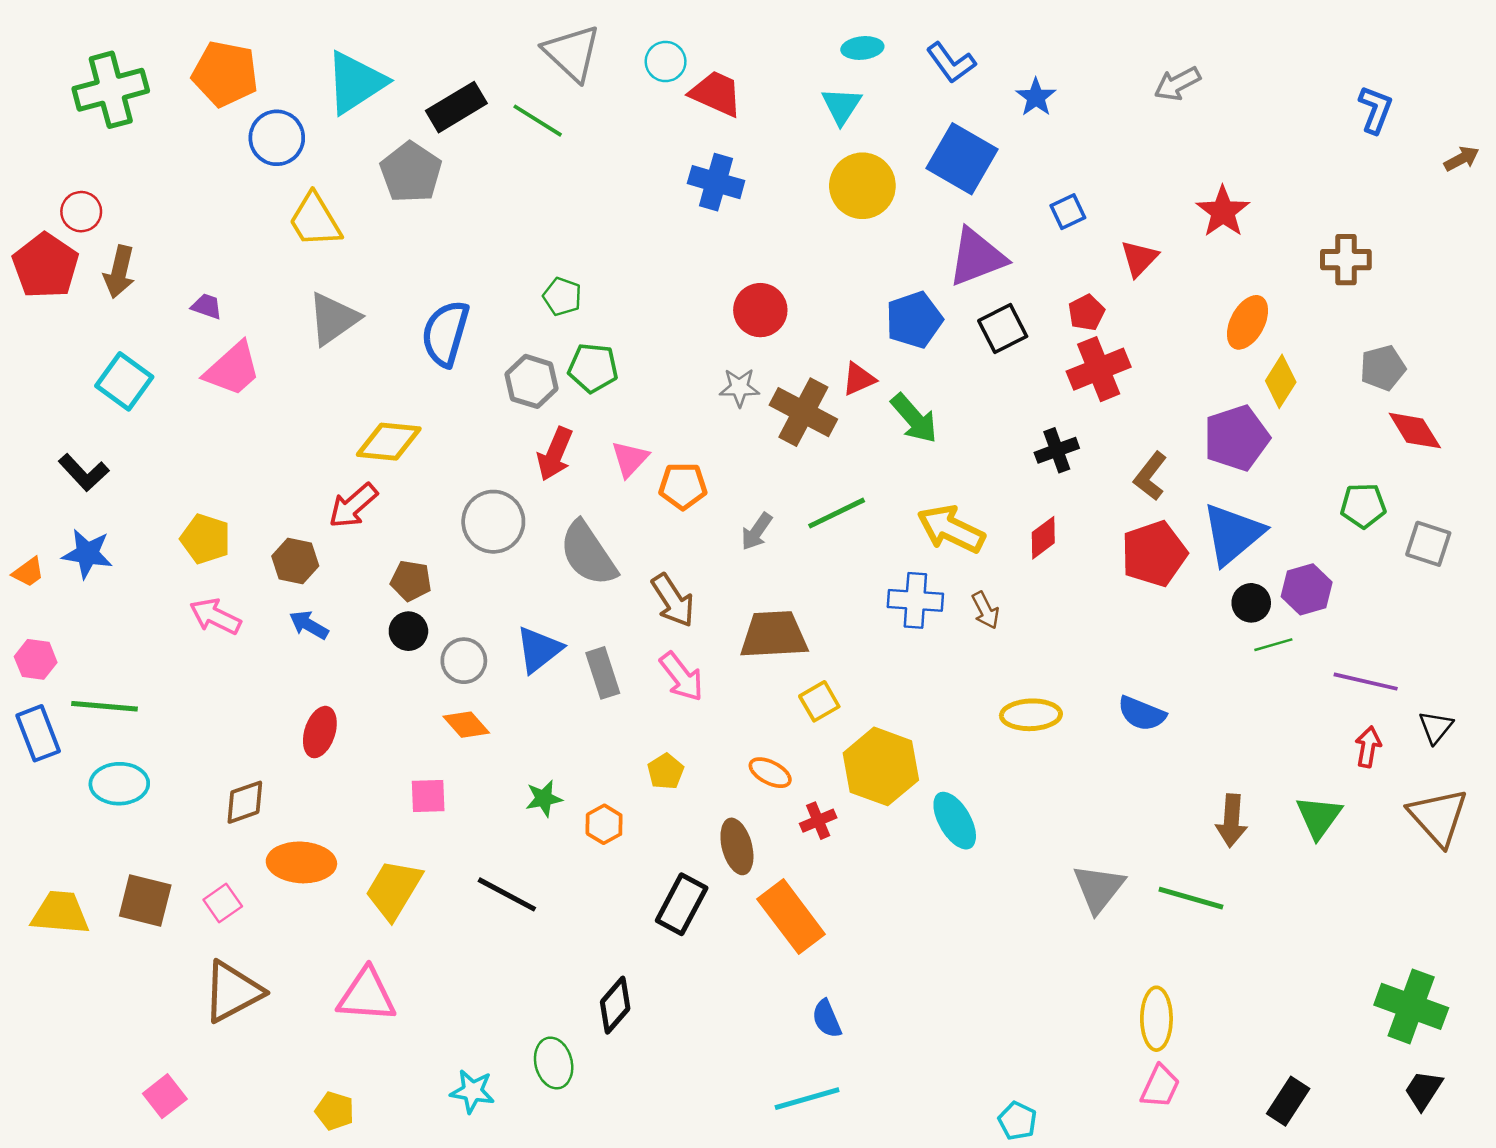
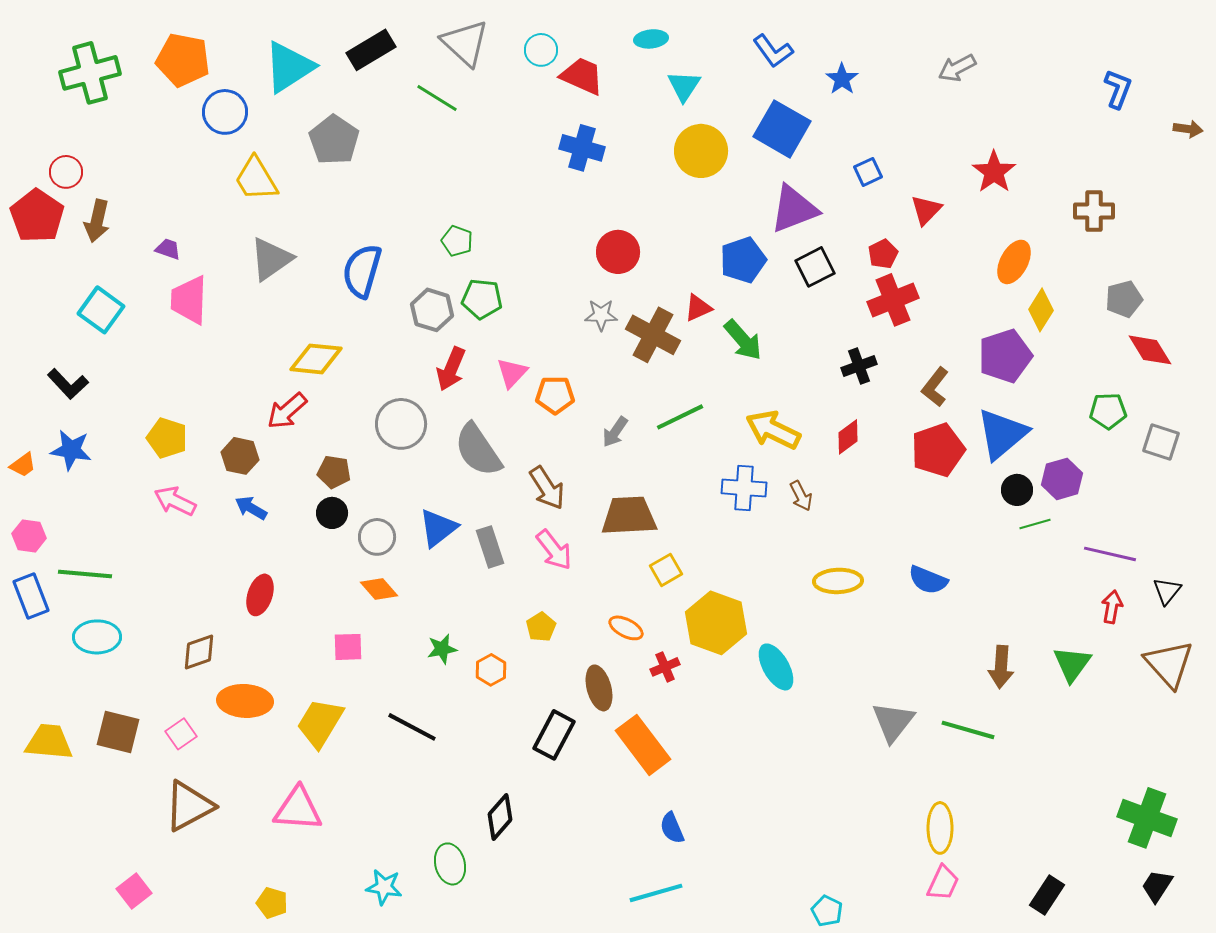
cyan ellipse: (862, 48) -> (651, 39), moved
black rectangle: (456, 107) -> (371, 50), moved
brown arrow: (1462, 159) -> (1188, 129), turned 36
pink trapezoid: (233, 369) -> (189, 300), turned 134

